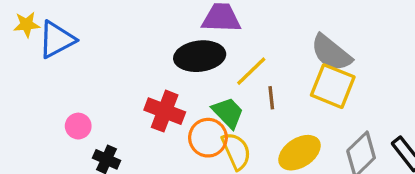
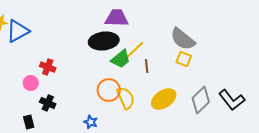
yellow square: (333, 86) -> (184, 59), size x0.6
red cross: (165, 111) -> (48, 67), moved, size x0.7
green trapezoid: (228, 113) -> (121, 59), moved, turned 95

